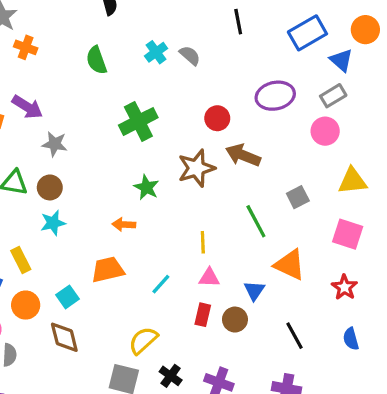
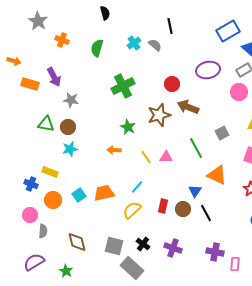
black line: (238, 22) -> (170, 26), moved
orange cross: (26, 47) -> (62, 40), moved
green semicircle: (96, 60) -> (97, 48), turned 36
purple arrow: (27, 107) -> (54, 77), turned 30
yellow line: (203, 242) -> (146, 157), moved, turned -32
yellow rectangle: (21, 260) -> (50, 172), turned -42
orange trapezoid: (108, 270) -> (104, 193), moved
pink triangle: (209, 278) -> (166, 157), moved
black line: (295, 336) -> (206, 213), moved
brown diamond: (64, 337) -> (77, 242), moved
yellow semicircle: (143, 340) -> (132, 210), moved

